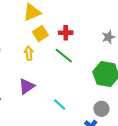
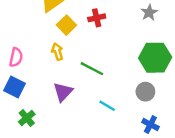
green line: (64, 56) -> (92, 69), moved
gray circle: (101, 109) -> (145, 92), moved

